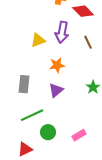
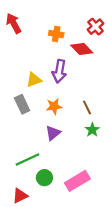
brown line: (88, 42) -> (87, 107), moved
gray rectangle: (24, 84) -> (22, 104), moved, turned -30
pink rectangle: (79, 135) -> (77, 181), size x1.6

